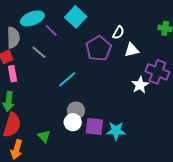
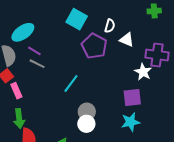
cyan square: (76, 17) -> (77, 19), moved
purple line: (51, 30) -> (34, 51), moved
white triangle: (132, 50) -> (127, 40), turned 49
purple square: (94, 127) -> (132, 98), moved

